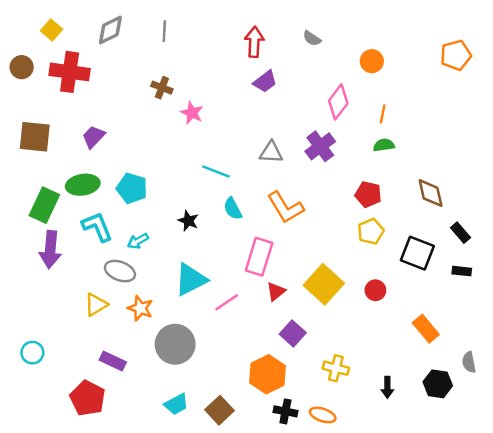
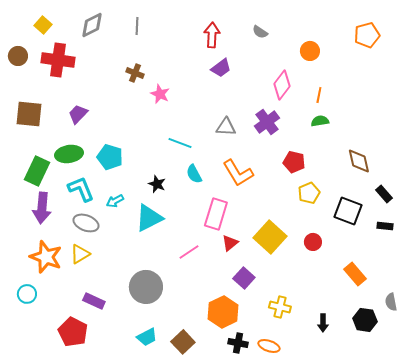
orange pentagon: (456, 55) -> (367, 35), moved
red pentagon: (368, 194) -> (294, 162), moved
gray ellipse: (120, 271) -> (86, 223), moved
cyan triangle: (191, 279) -> (149, 218), moved
orange star: (140, 308) -> (46, 257), moved, size x1.5

